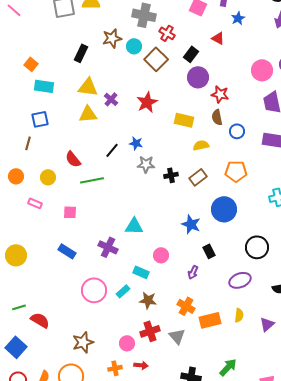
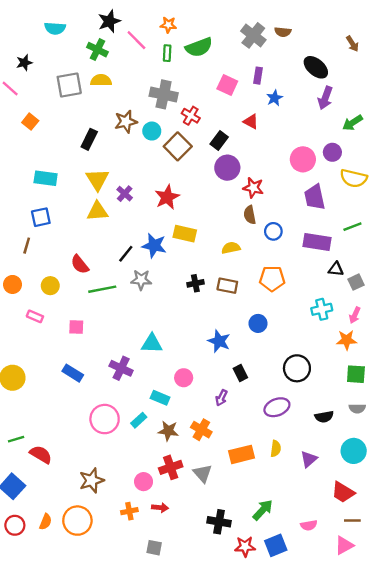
orange square: (31, 64) -> (30, 122), moved
yellow triangle: (88, 87) -> (97, 179), turned 50
yellow rectangle: (184, 120) -> (185, 234), moved
blue star: (136, 143) -> (154, 246), size x1.5
gray star: (146, 164) -> (141, 280), moved
brown rectangle: (198, 177) -> (227, 286), turned 48
blue circle: (224, 209) -> (258, 323), size x0.6
orange cross: (186, 306) -> (201, 430), moved

